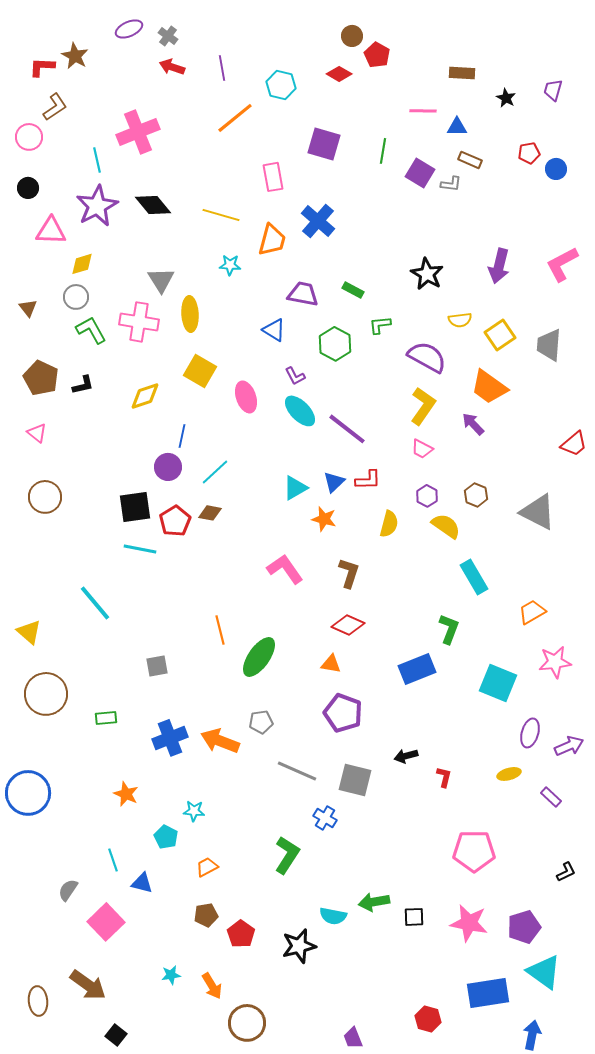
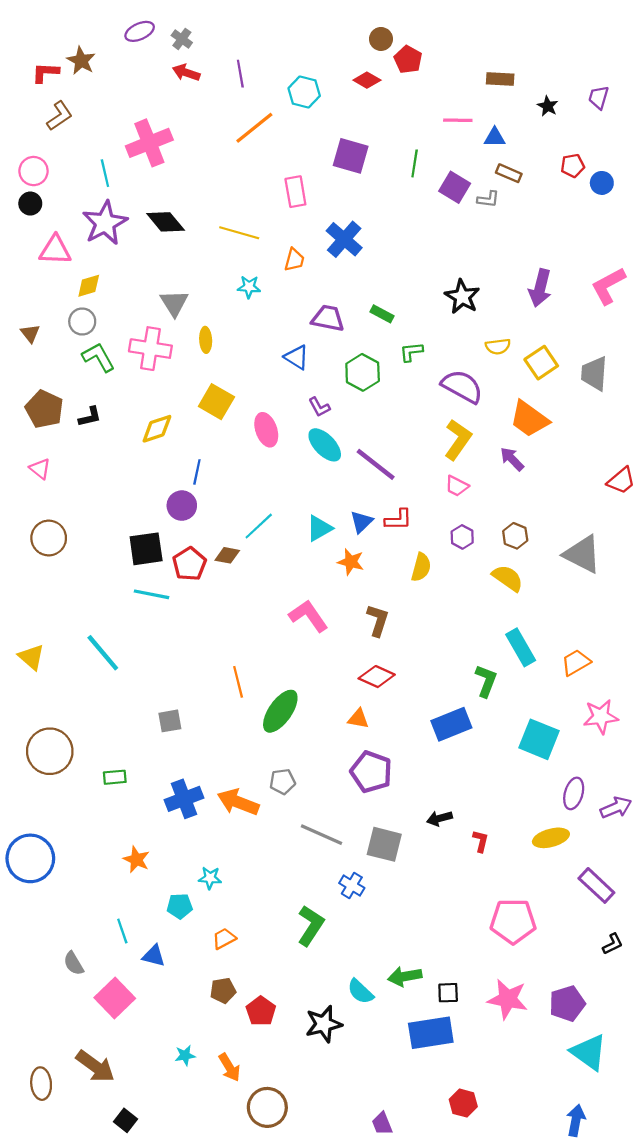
pink circle: (29, 137) -> (34, 171), moved
orange trapezoid: (272, 240) -> (294, 260), size x0.7
yellow ellipse: (190, 314) -> (206, 340), size x0.7
cyan line: (215, 472) -> (259, 526), moved
yellow semicircle: (446, 526) -> (508, 578), moved
cyan rectangle: (474, 577) -> (521, 647), moved
yellow triangle: (29, 632) -> (31, 657), moved
yellow ellipse: (509, 774) -> (551, 838), size x1.4
purple rectangle: (551, 797) -> (596, 885), moved, size x1.6
cyan pentagon: (166, 837) -> (180, 906), turned -30
gray semicircle: (68, 890) -> (74, 963), turned -65
cyan semicircle: (333, 916) -> (360, 992), turned 32
blue rectangle: (488, 993) -> (431, 1033), moved

